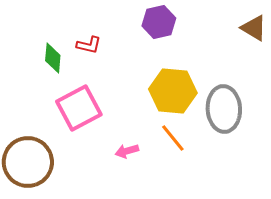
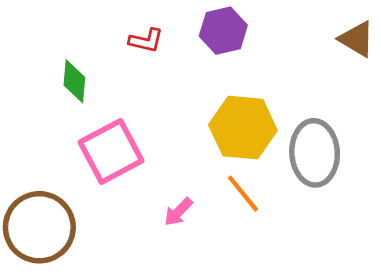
red L-shape: (89, 45) -> (146, 40), moved
pink arrow: (127, 151) -> (178, 212), turned -30

